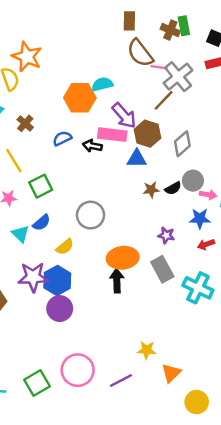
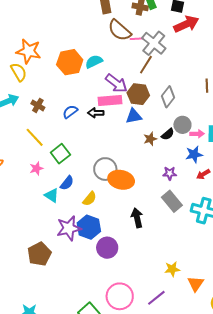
orange hexagon: (80, 98) -> (70, 62), moved
orange ellipse: (123, 258) -> (121, 180), moved, turned 30
purple circle: (60, 309) -> (107, 248), moved

